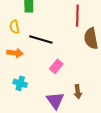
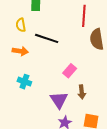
pink rectangle: (56, 66) -> (70, 71), moved

